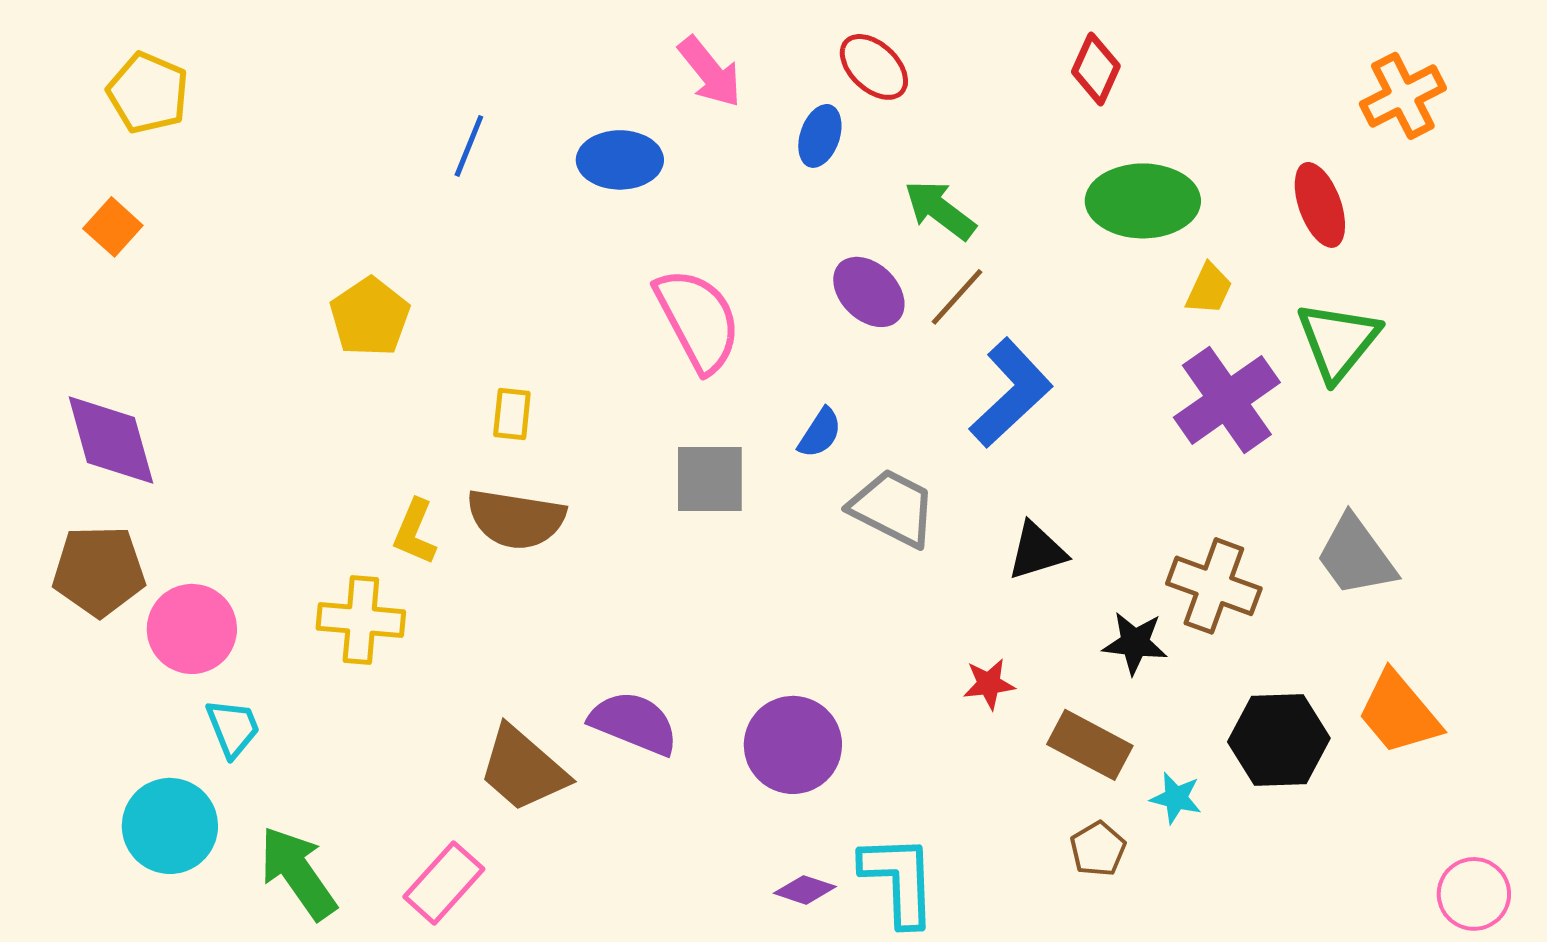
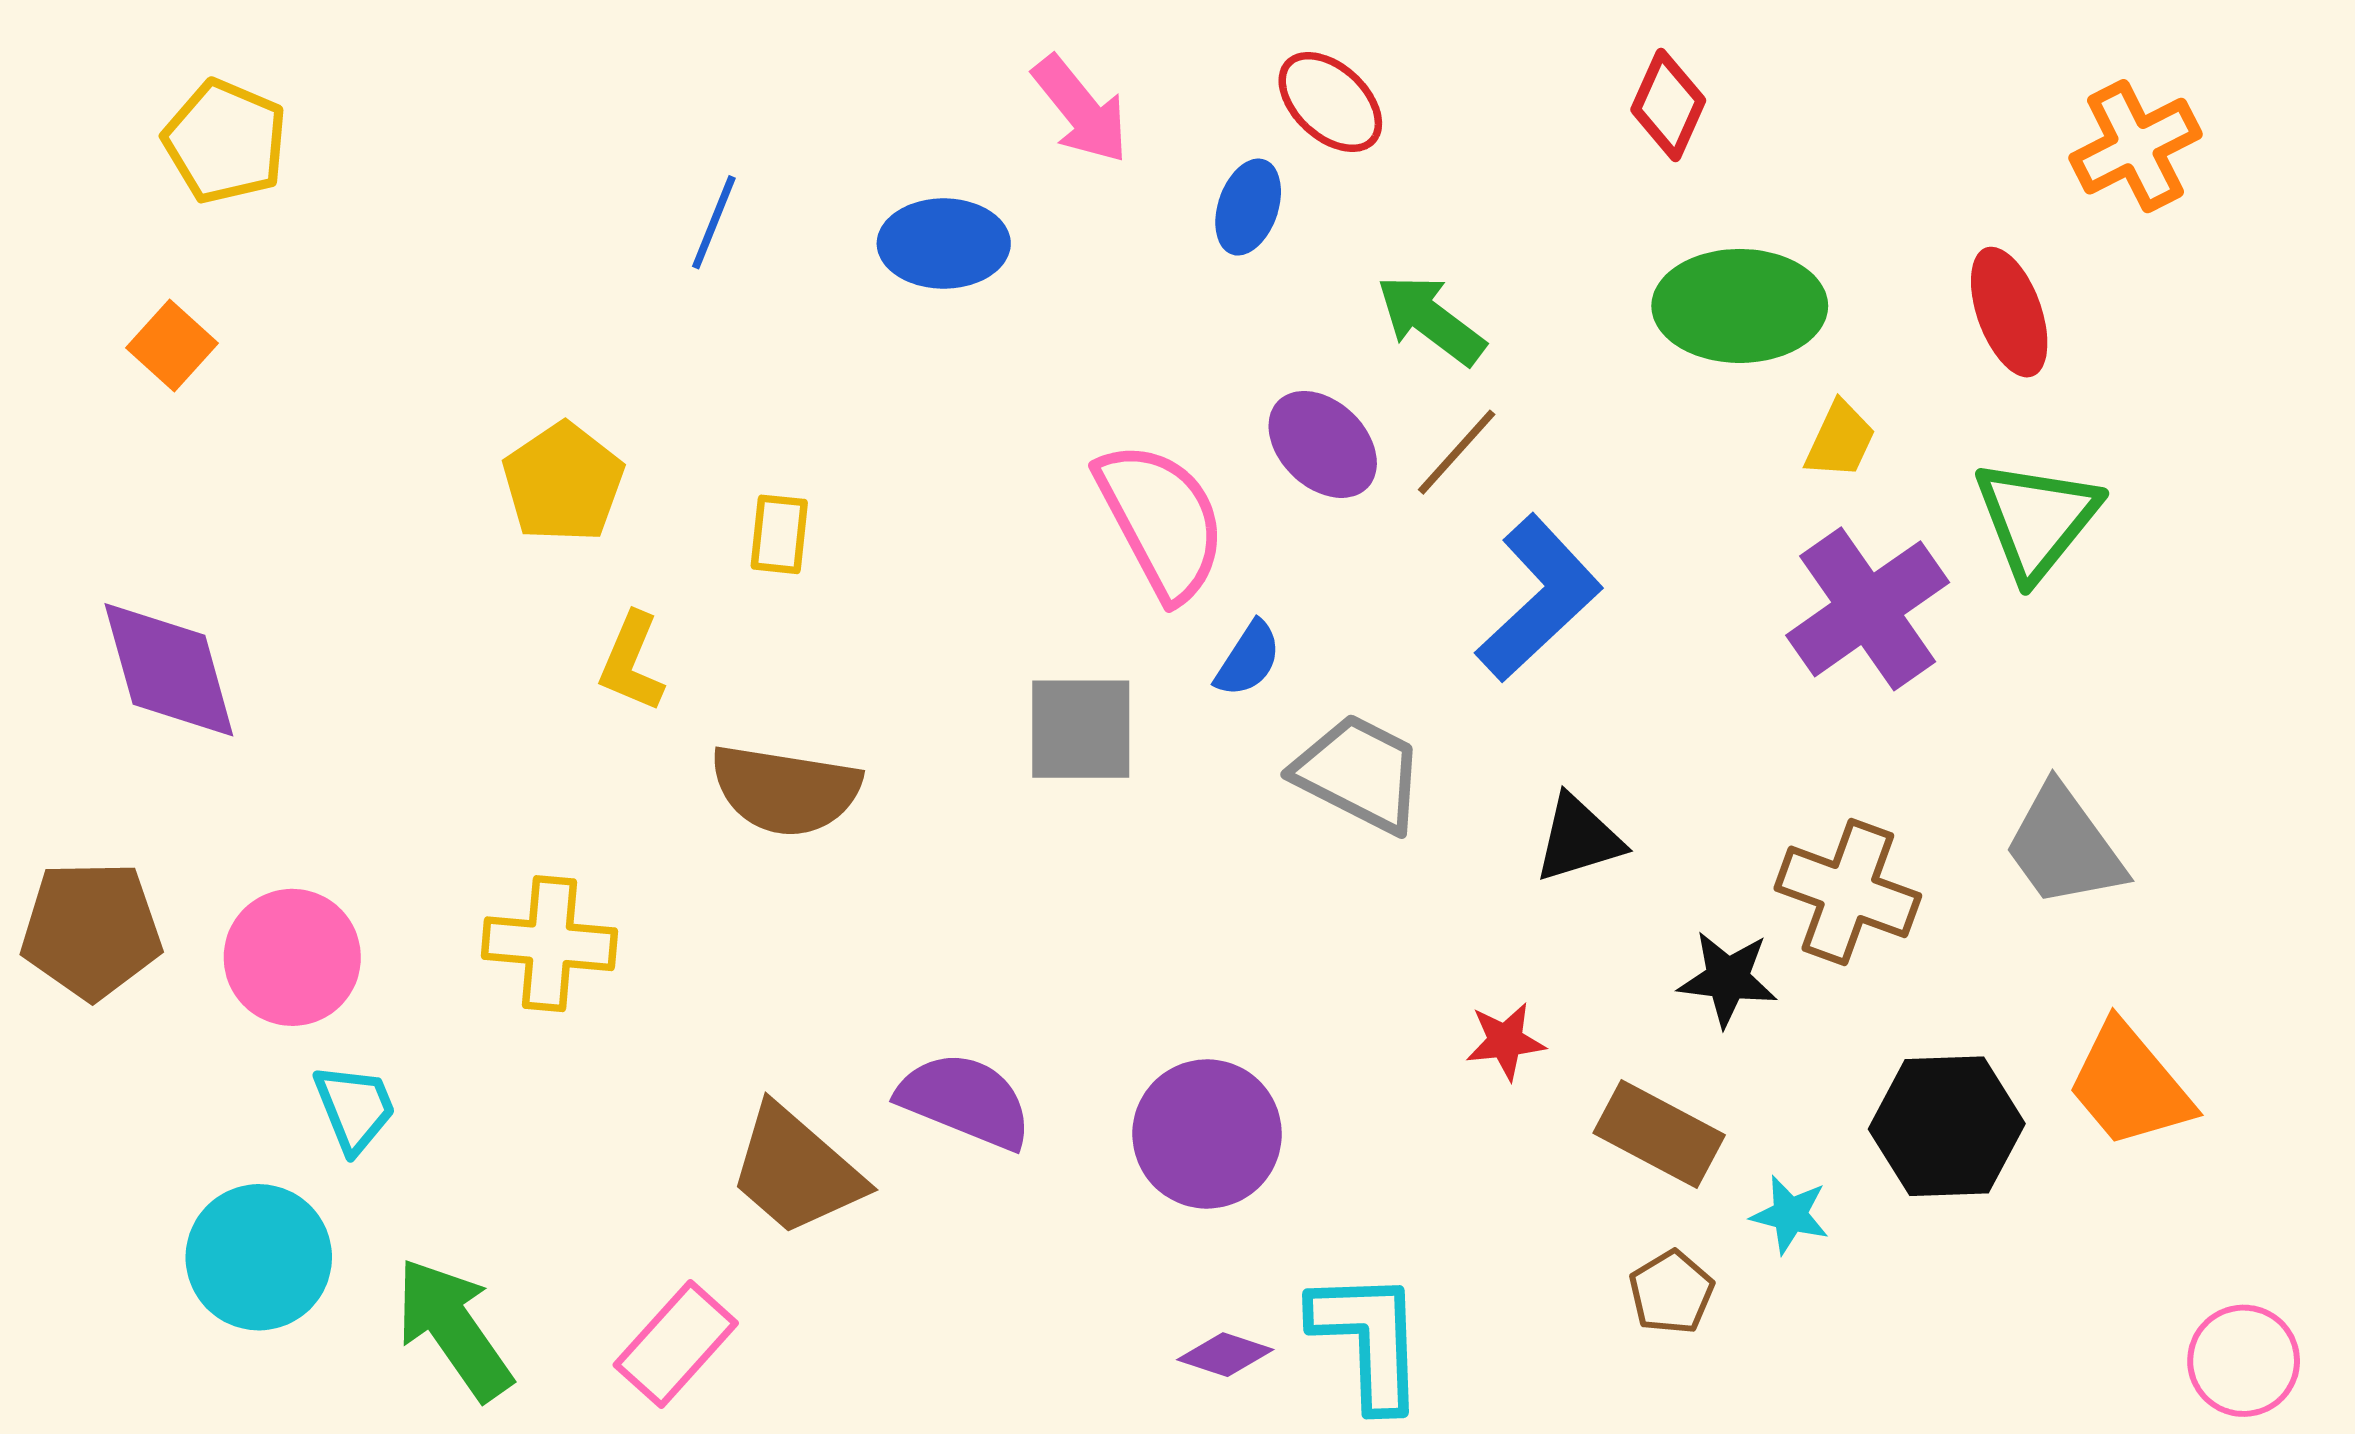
pink semicircle: (698, 320) -> (1161, 521), moved
yellow rectangle: (512, 414) -> (779, 534), moved
yellow L-shape: (415, 532) -> (632, 662), moved
brown pentagon: (99, 571) -> (91, 930), moved

